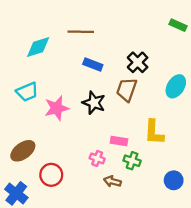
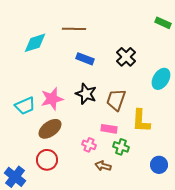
brown trapezoid: (127, 90) -> (116, 100), moved
cyan trapezoid: (27, 92) -> (25, 106), moved
brown ellipse: (23, 151) -> (50, 129), moved

